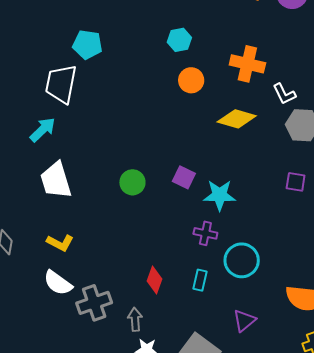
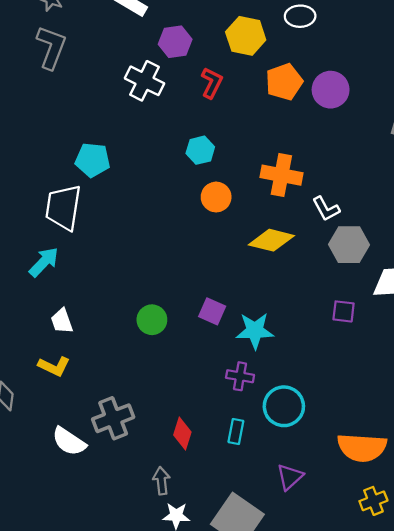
white trapezoid: (56, 180) -> (62, 321), size x0.6
yellow L-shape: (60, 243) -> (54, 366), moved
gray cross: (94, 303) -> (113, 418), moved

